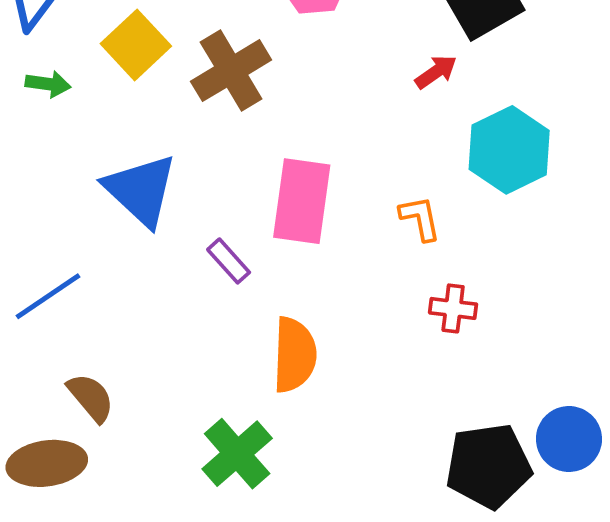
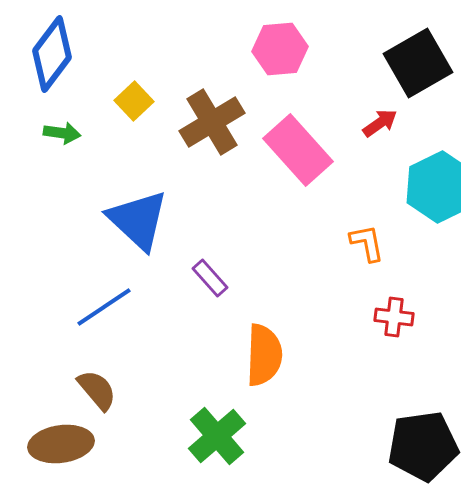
yellow square: (136, 45) -> (134, 101), size x0.7
pink rectangle: (302, 201) -> (298, 150), moved, turned -50
blue line: (48, 296) -> (104, 307), moved

